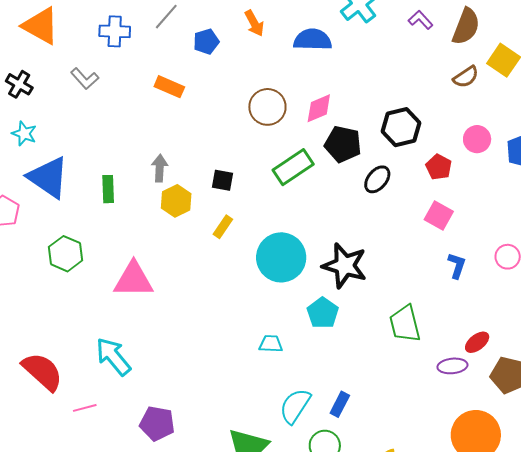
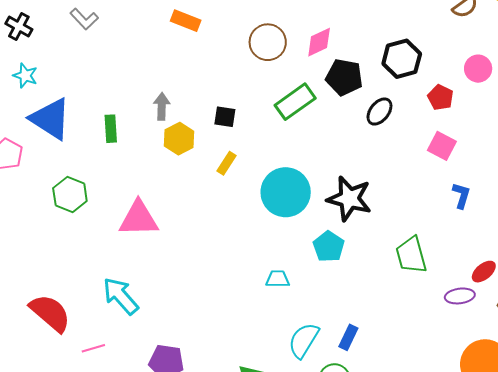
orange rectangle: (169, 87) -> (186, 21), moved

